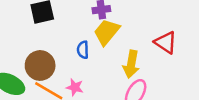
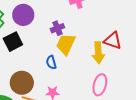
yellow arrow: (131, 64) -> (98, 53), moved

